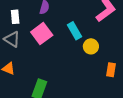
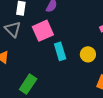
cyan rectangle: (75, 31) -> (60, 51), moved

